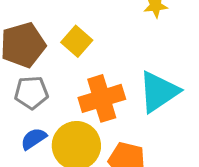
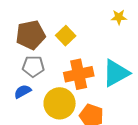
blue semicircle: (34, 139) -> (23, 91), moved

